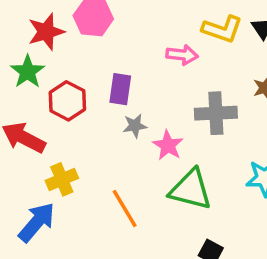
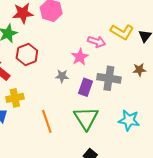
purple rectangle: (120, 89) -> (85, 87), moved
pink star: (168, 145) -> (80, 57), moved
green triangle: (191, 190) -> (86, 118), turned 32

